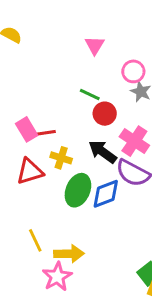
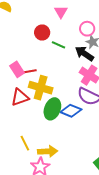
red circle: (105, 114) -> (42, 32), moved
black arrow: (103, 152) -> (84, 54), moved
yellow cross: (61, 158) -> (41, 88), size x1.6
blue diamond: (106, 194) -> (71, 111), turned 45

